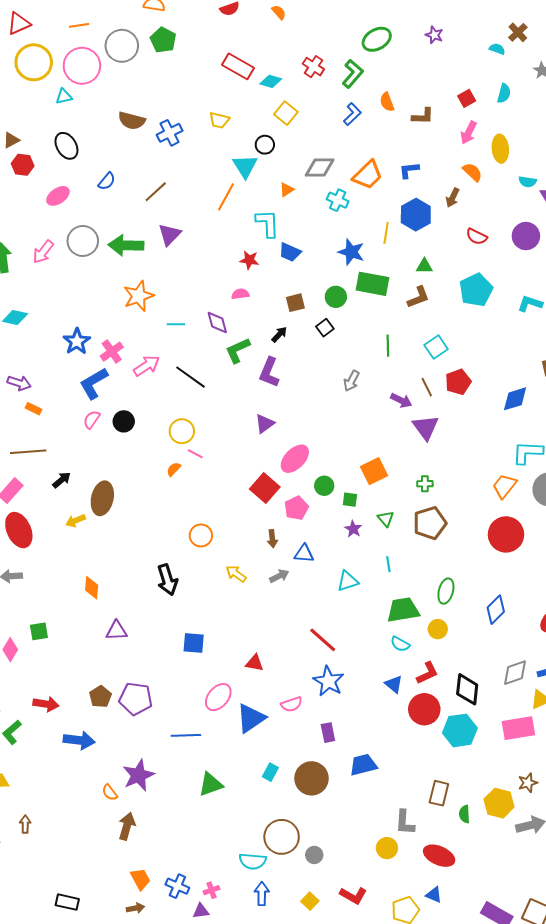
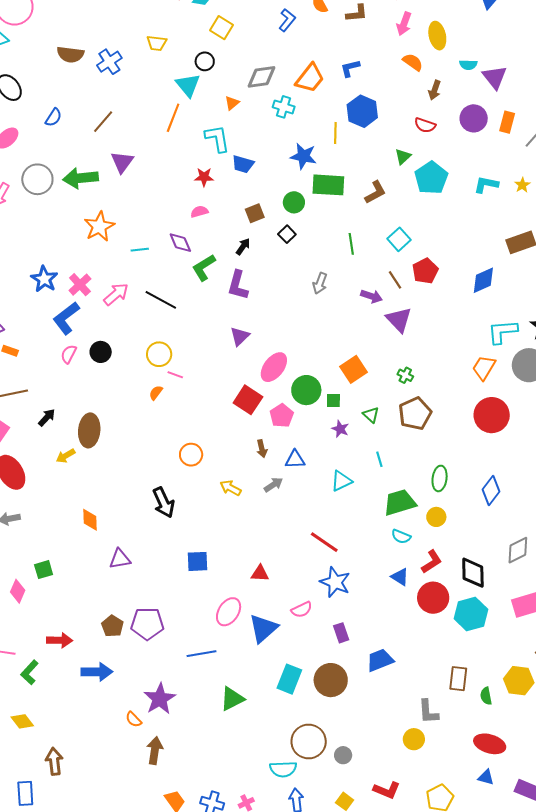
brown arrow: (453, 198) -> (435, 90), moved
green triangle: (424, 266) -> (403, 156), moved, turned -36
green cross: (425, 484) -> (405, 375), turned 35
green circle: (324, 486) -> (306, 390), size x1.5
cyan rectangle: (270, 772) -> (289, 679), size x1.6
brown arrow: (25, 824) -> (54, 761), size x1.5
red ellipse: (439, 856) -> (490, 744), moved
blue triangle: (434, 895) -> (486, 777), moved

